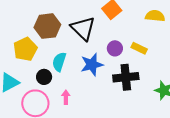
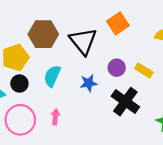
blue star: (92, 65) -> (89, 83), size x0.7
black circle: (44, 77) -> (19, 84), moved
black cross: (126, 77) -> (125, 102), turned 35

